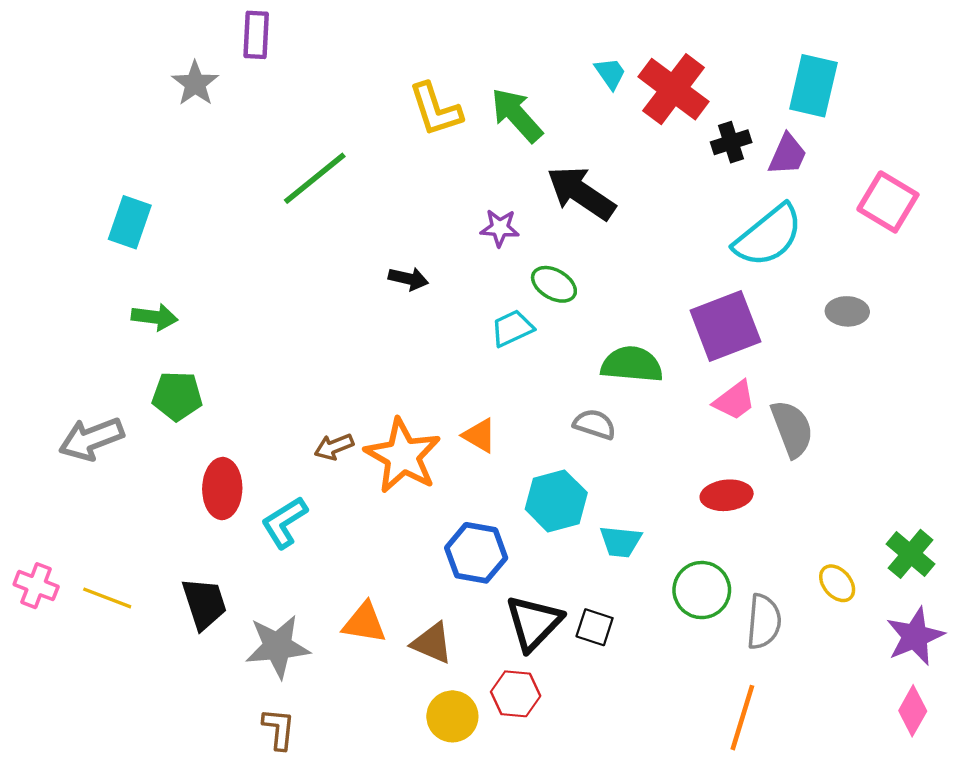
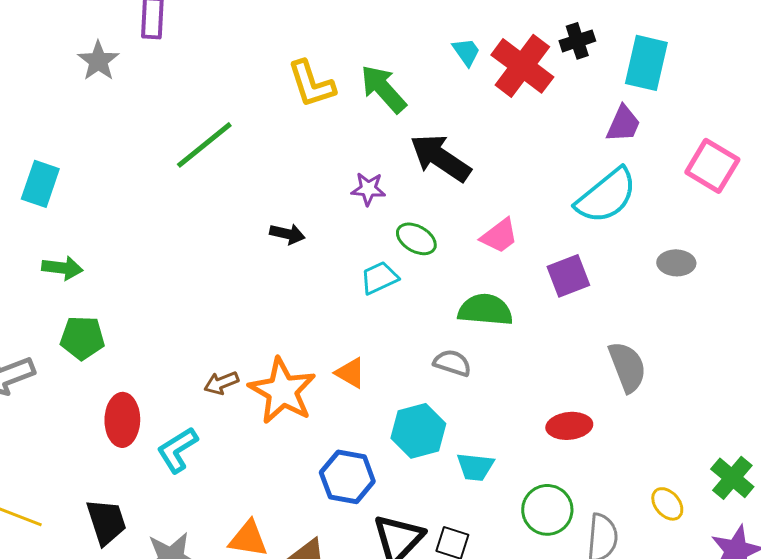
black cross: (731, 142) -> (577, 41), moved
purple square: (725, 326) -> (568, 276), size x0.7
pink trapezoid: (734, 401) -> (499, 236), moved

